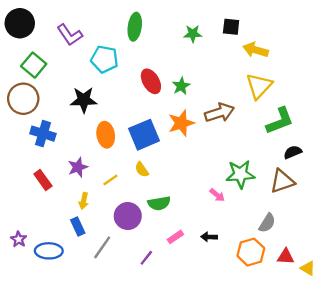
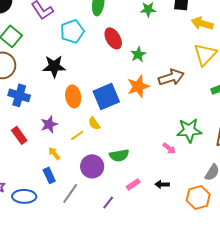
cyan pentagon: (105, 59) -> (72, 31), turned -30
red ellipse: (151, 81) -> (113, 38), moved
yellow semicircle: (142, 170) -> (94, 123), moved
yellow arrow: (84, 201) -> (54, 153), turned 128

